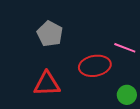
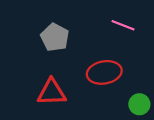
pink line: (125, 48) -> (123, 25), moved

